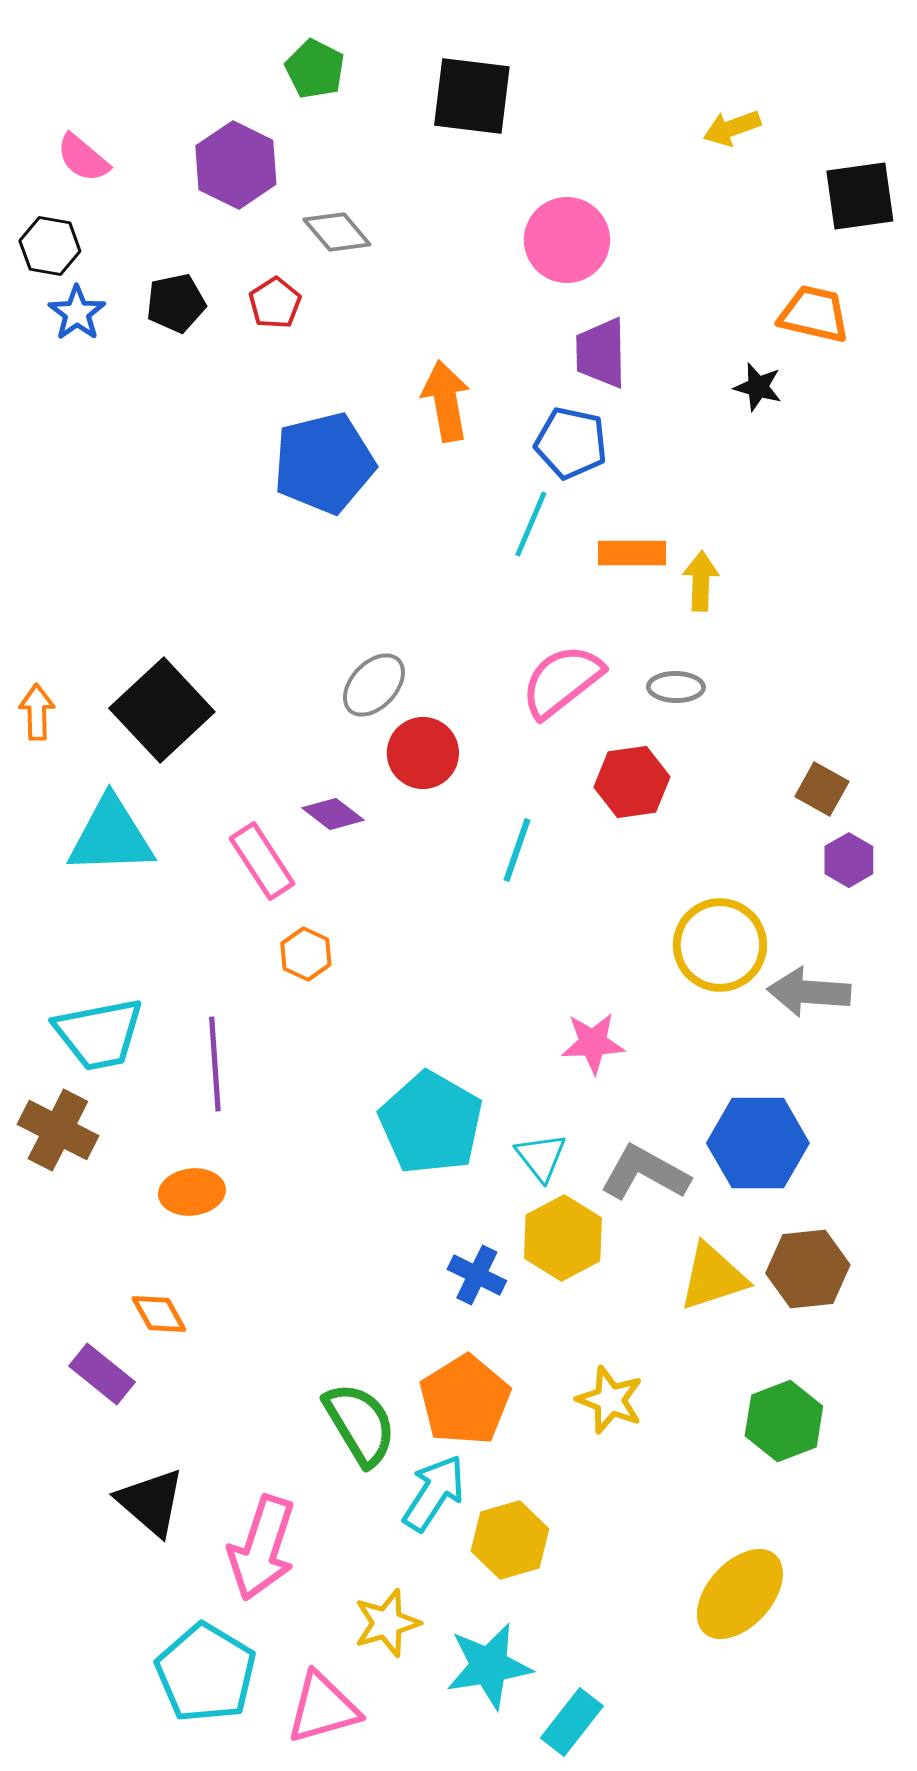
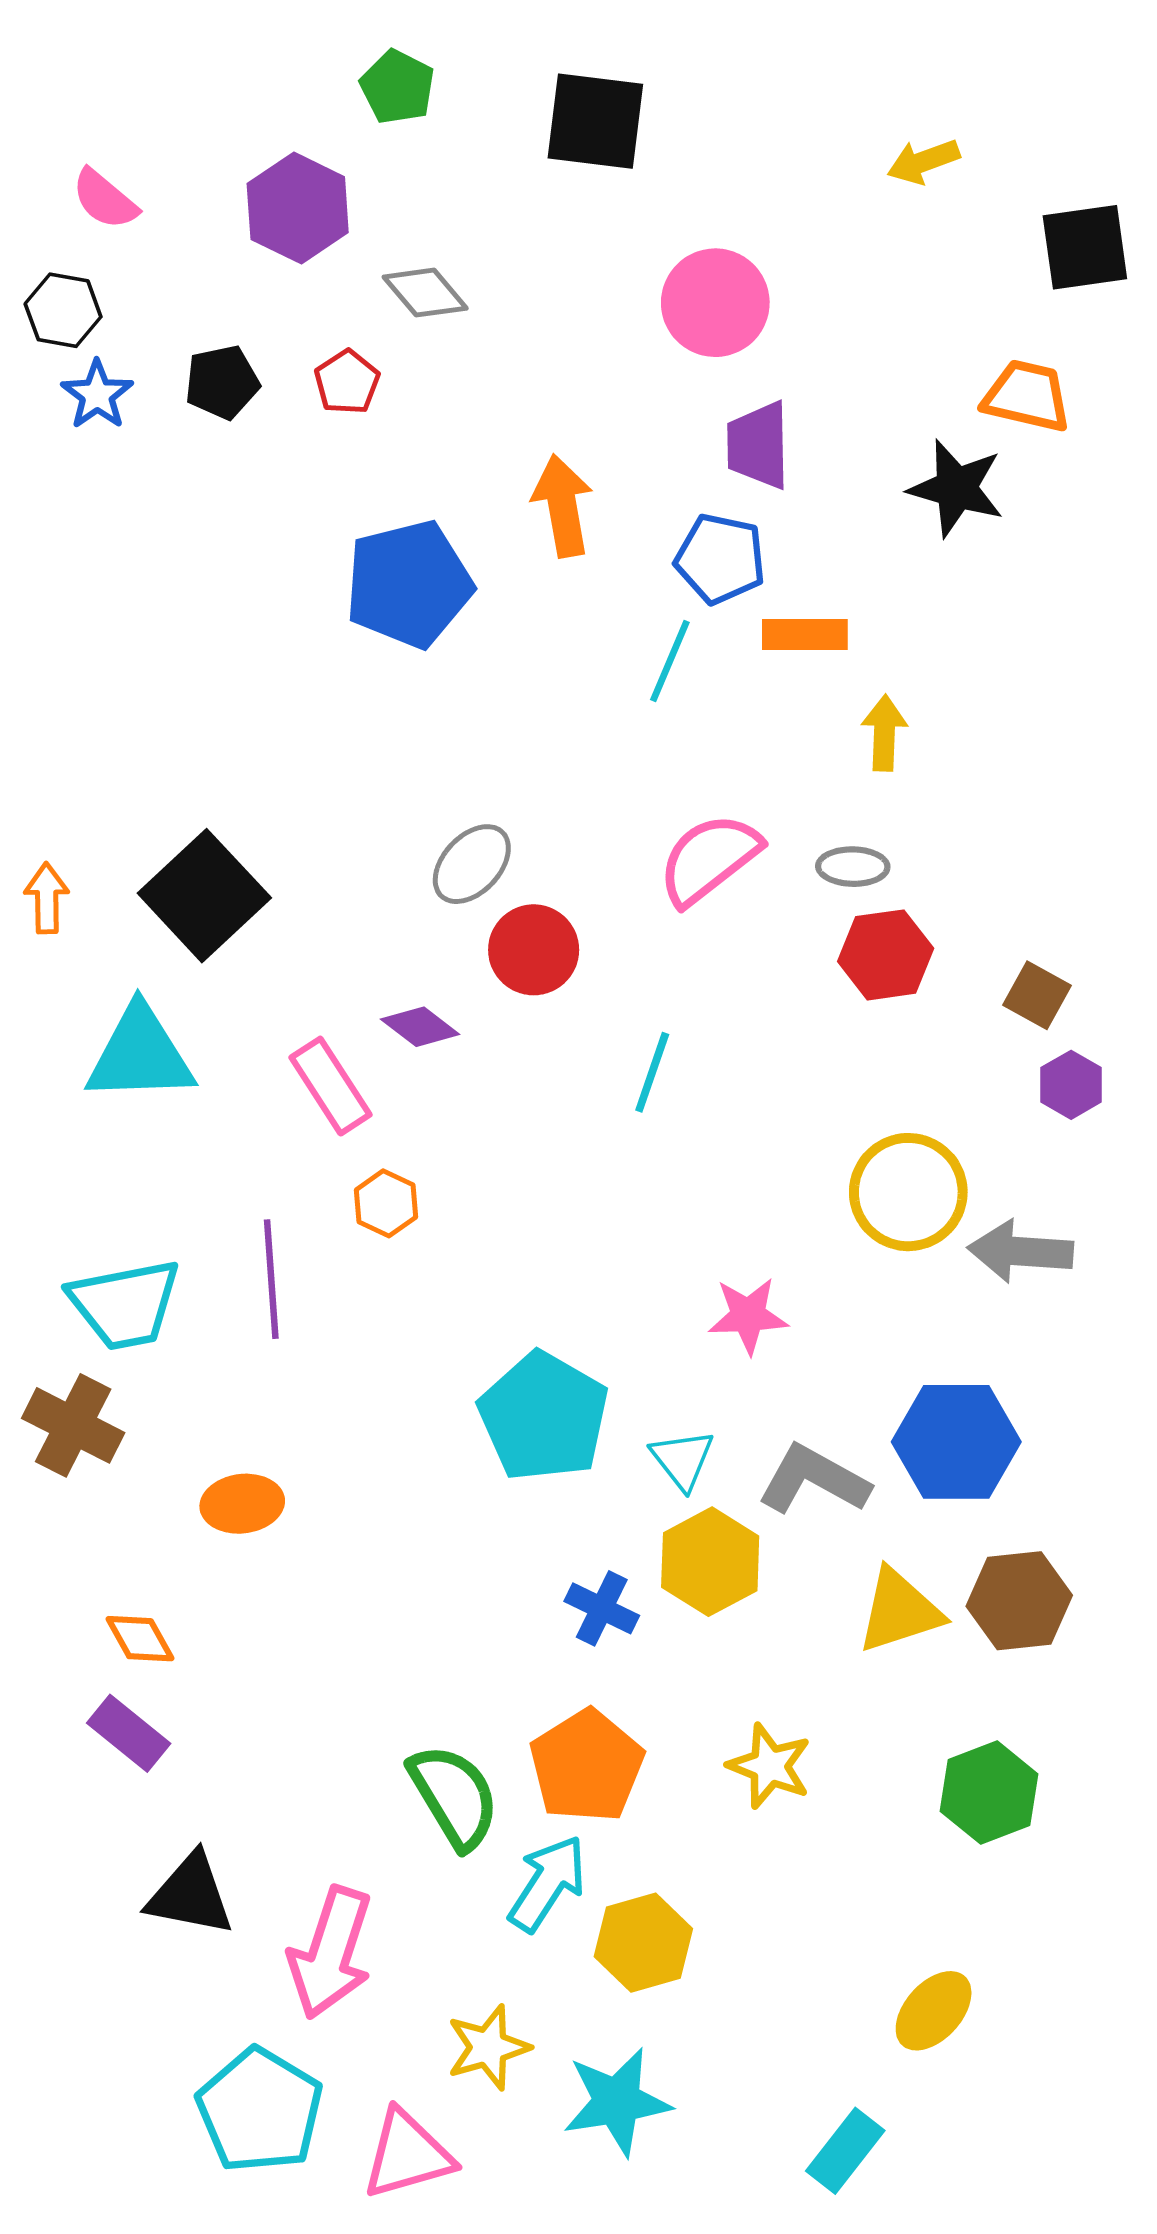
black star: (758, 387) -> (956, 488), size x1.6
orange rectangle: (632, 553) -> (805, 634), moved
red hexagon: (632, 782) -> (886, 955), moved
purple line: (215, 1064) -> (271, 1279), moved
orange diamond: (159, 1314) -> (140, 1639), moved
black triangle: (151, 1502) -> (190, 1895), turned -30
yellow ellipse: (740, 1594) -> (934, 2011), size x0.7
cyan rectangle: (572, 1722) -> (845, 2151), moved

